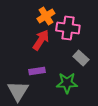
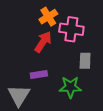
gray rectangle: (81, 58) -> (85, 61), turned 49

